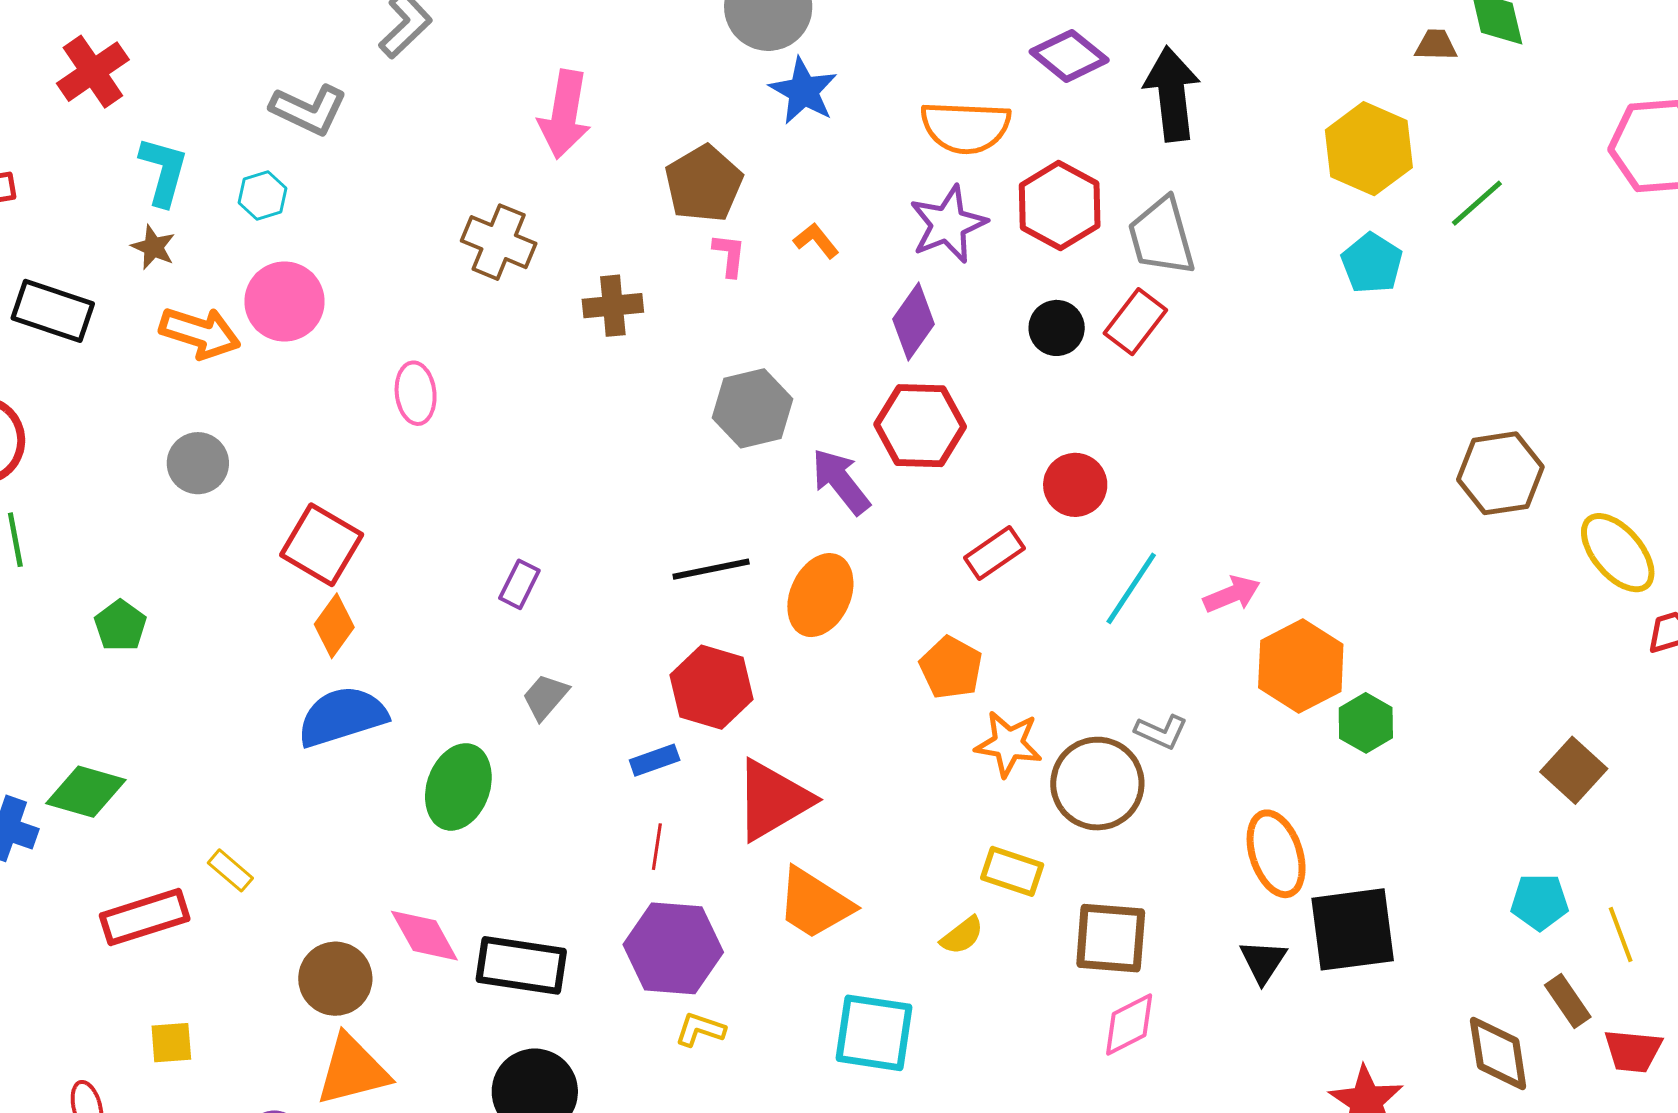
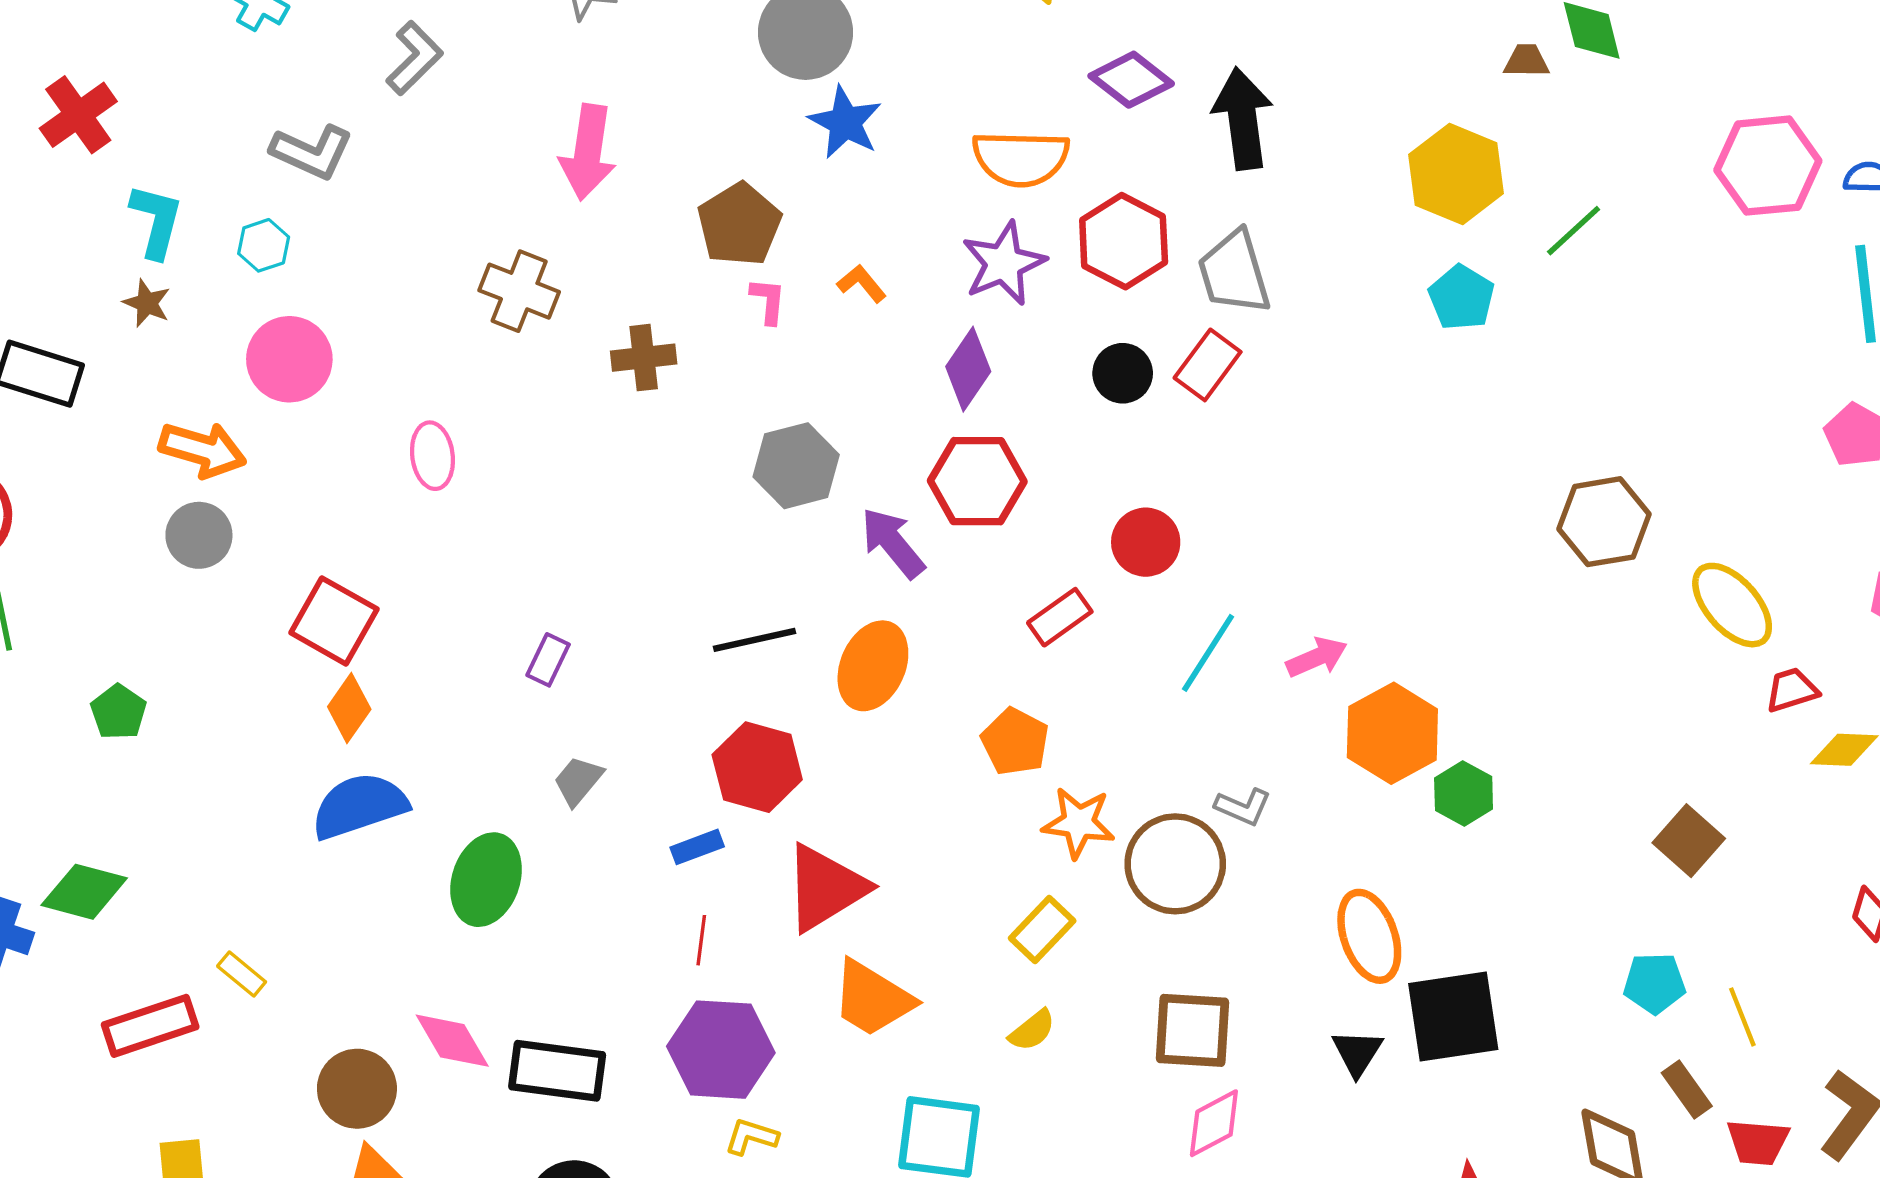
orange arrow: (200, 333) -> (203, 450), moved
yellow rectangle: (1012, 871) -> (1042, 930), moved, turned -64

